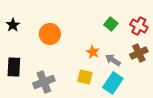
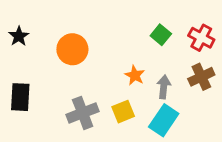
gray arrow: (113, 60) -> (164, 87), turned 63
yellow square: (85, 77) -> (123, 112), turned -35
gray cross: (44, 82) -> (83, 113), moved

